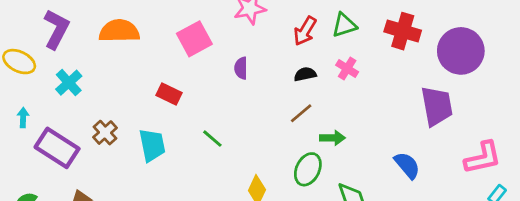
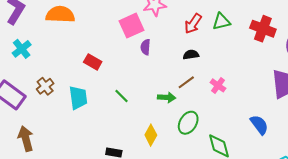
pink square: (194, 39) -> (132, 26), moved
pink cross: (347, 69) -> (218, 85), moved
green arrow: (333, 138) -> (167, 97), moved

